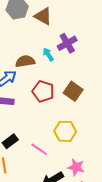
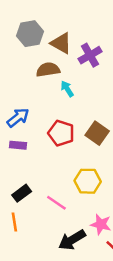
purple cross: (67, 43) -> (90, 55), moved
brown semicircle: (25, 61) -> (48, 70), moved

